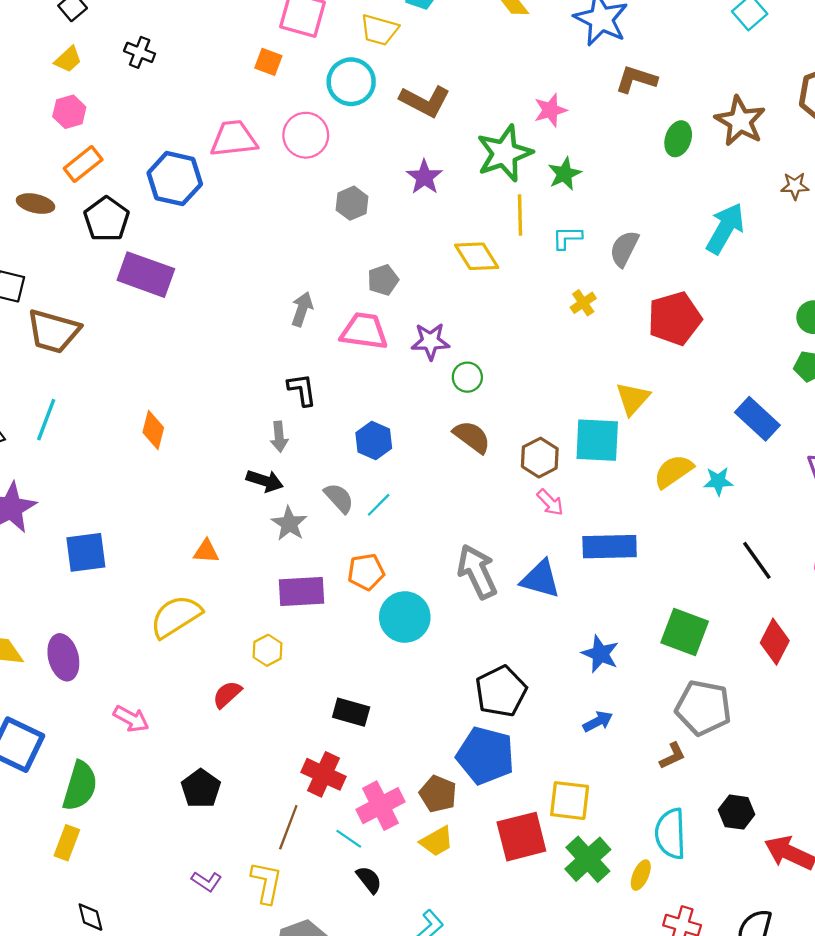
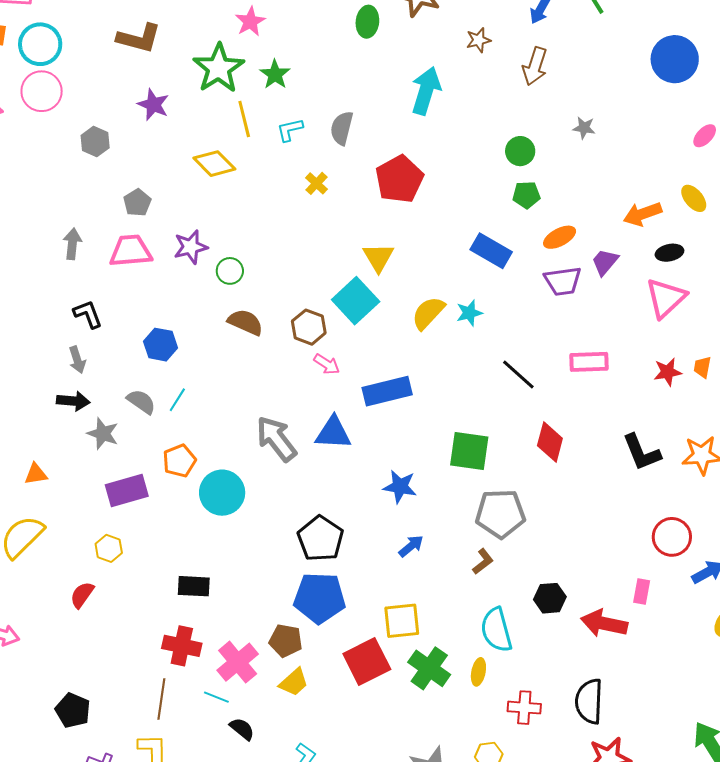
cyan circle: (351, 82) -> (40, 44), moved
cyan square: (597, 440) -> (356, 301), turned -33
black pentagon: (201, 789) -> (73, 710), moved

